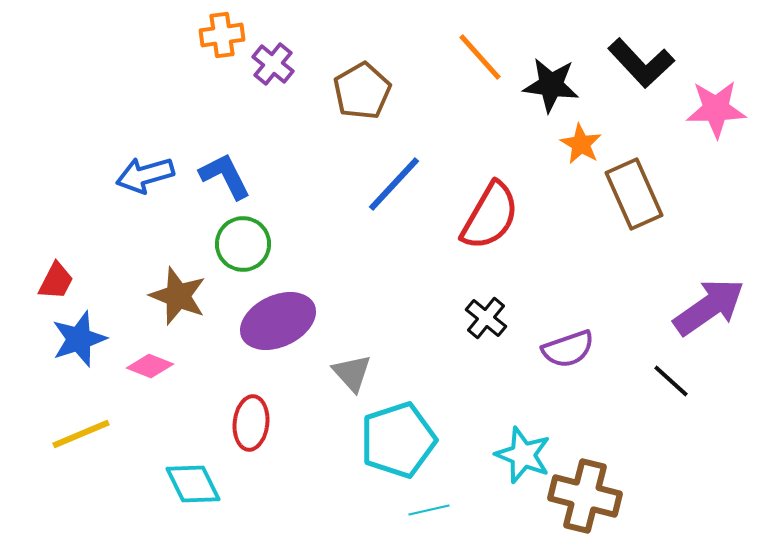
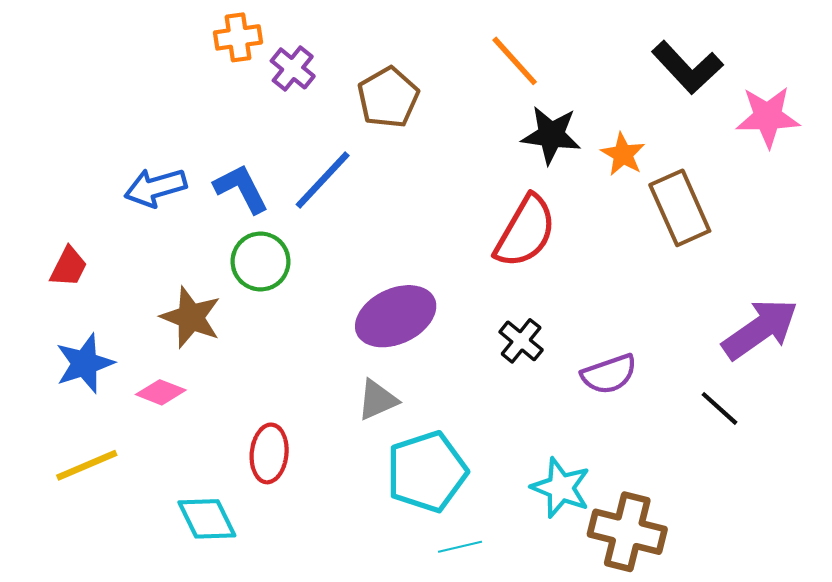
black star: (551, 85) -> (551, 135), moved
blue line: (394, 184) -> (323, 180), moved
red trapezoid: (56, 281) -> (69, 267), moved
purple ellipse: (278, 321) -> (396, 316), moved
gray triangle: (352, 373) -> (377, 400), turned 48

